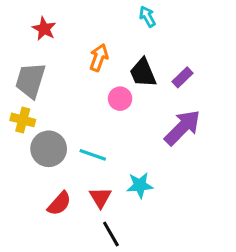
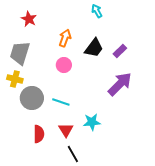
black trapezoid: (143, 73) -> (94, 48), turned -120
pink circle: (120, 99) -> (64, 65), moved
red semicircle: (59, 204) -> (39, 134), turned -42

